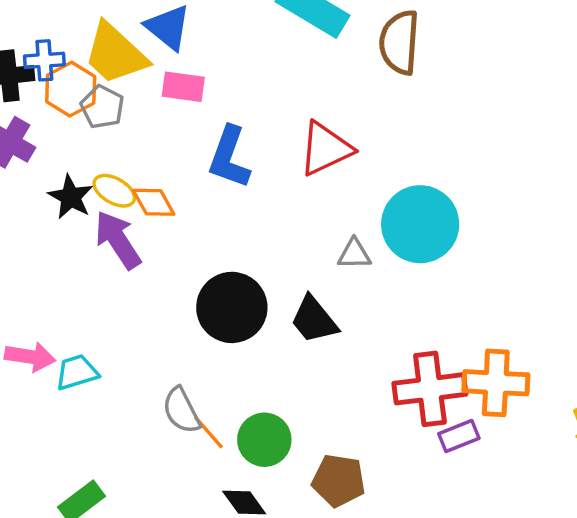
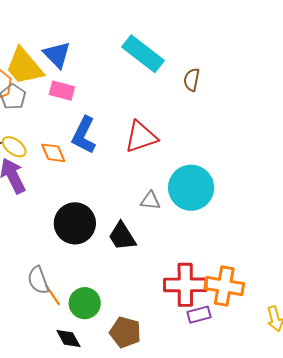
brown semicircle: (399, 42) -> (192, 80), size x0.6
orange diamond: (154, 202) -> (53, 153), moved

